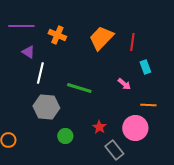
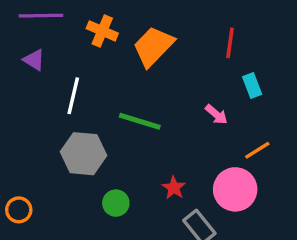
orange trapezoid: (101, 38) -> (153, 46), moved
purple triangle: (28, 52) -> (34, 60), moved
orange line: (148, 105) -> (257, 150), turned -35

